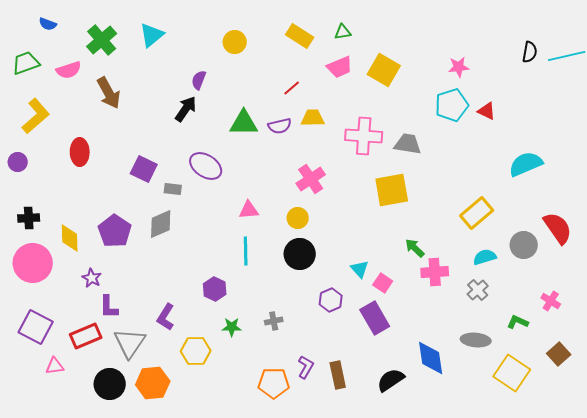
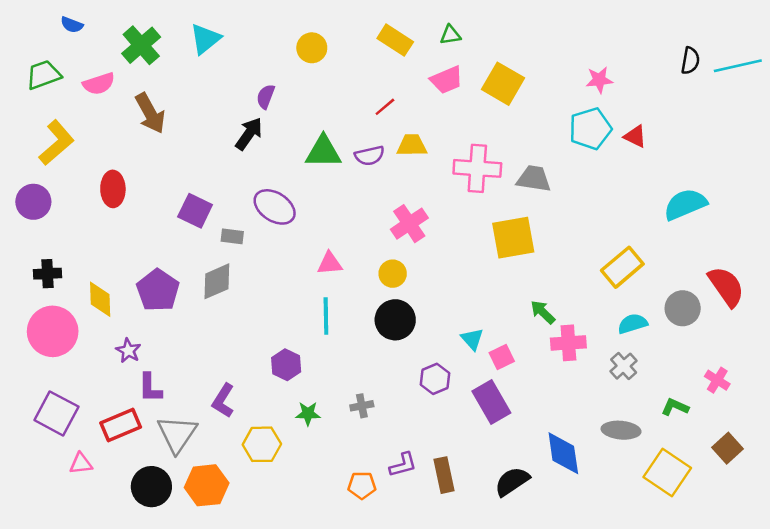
purple circle: (18, 162) -> (33, 202), size x1.4
pink square: (383, 283) -> (502, 357), turned 30
purple L-shape: (306, 367) -> (403, 465), turned 45
orange pentagon: (274, 383) -> (362, 485), size x0.7

